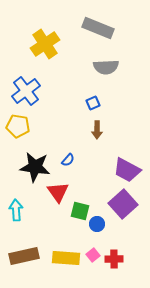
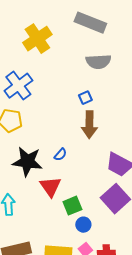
brown arrow: (97, 130) -> (89, 125), size x1.5
green square: (80, 211) -> (72, 206), turned -36
blue circle: (97, 224) -> (83, 225), moved

